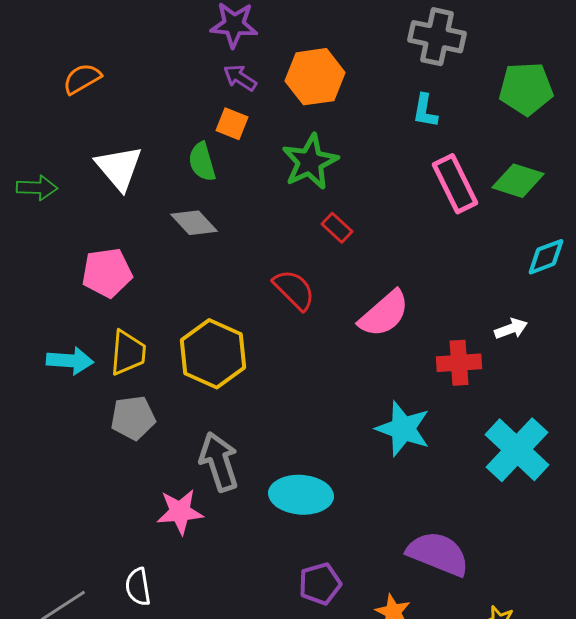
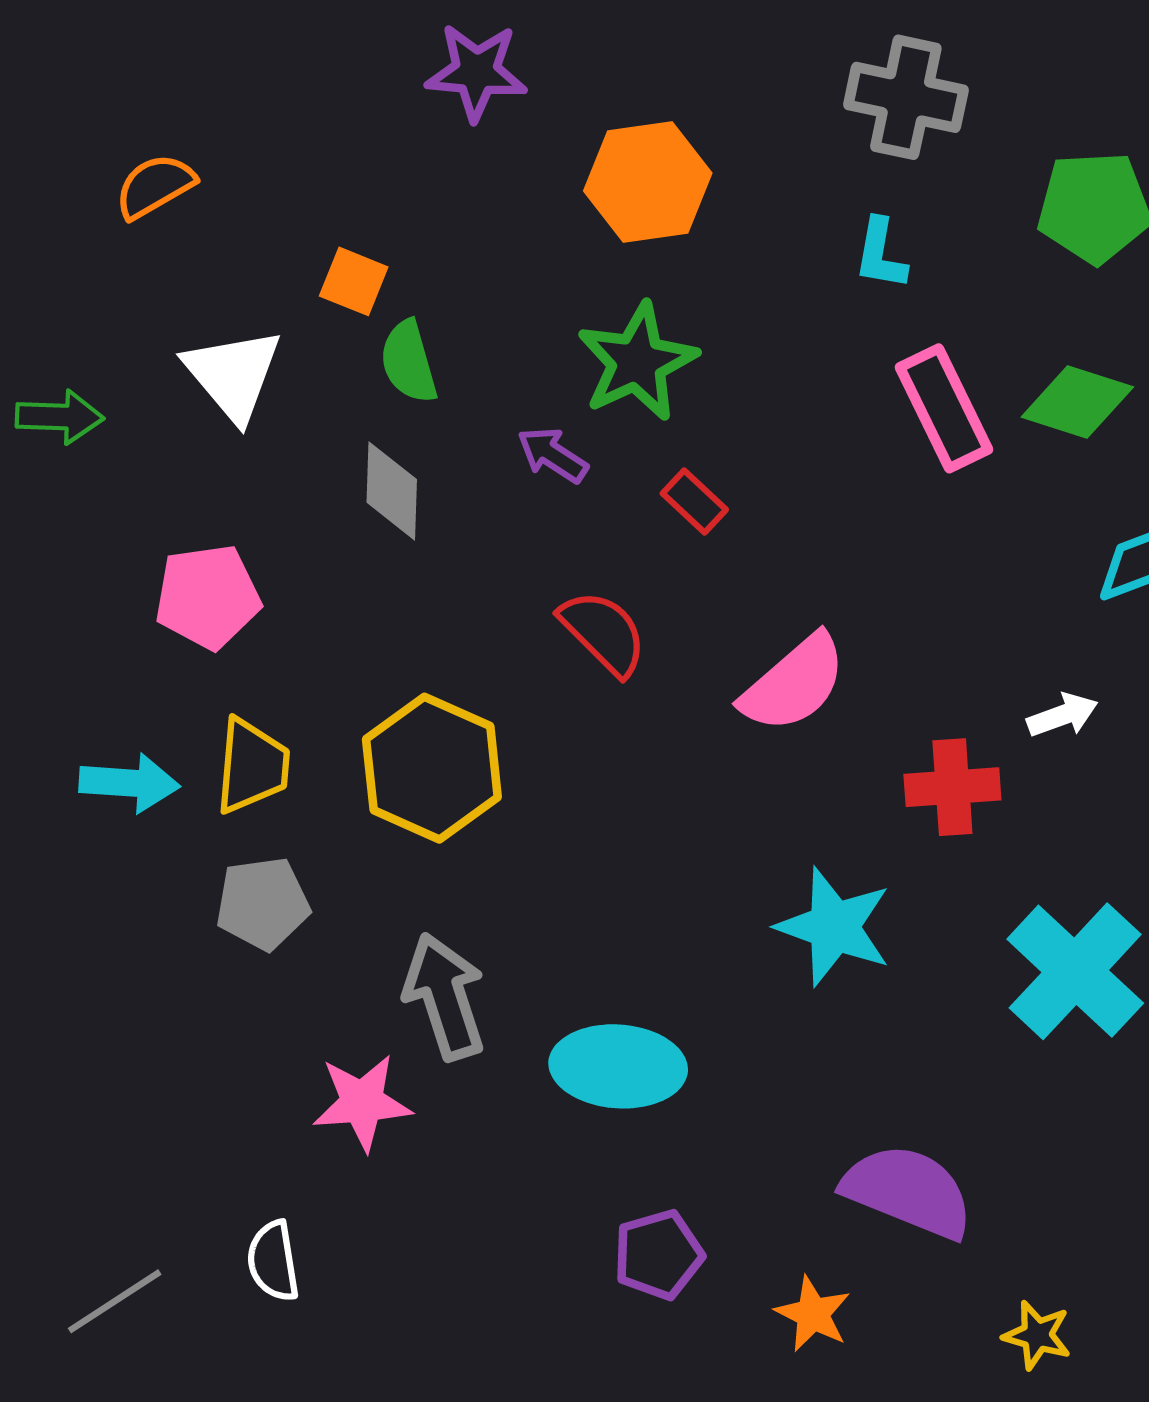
purple arrow: (240, 78) -> (553, 455), moved
orange square: (232, 124) -> (354, 281), moved
gray diamond: (194, 223) -> (392, 491), turned 45

